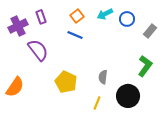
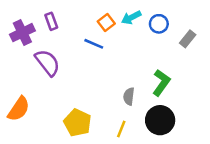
orange square: (77, 16) -> (106, 23), moved
green L-shape: (145, 66) -> (161, 83), moved
yellow pentagon: (66, 82) -> (77, 123), moved

